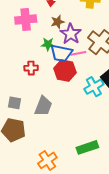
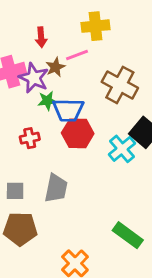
purple star: (71, 34) -> (34, 78), moved
pink line: (78, 53) -> (77, 55), moved
green rectangle: (87, 147) -> (128, 235), turned 65

